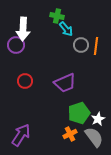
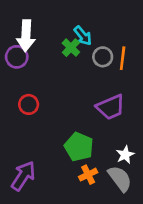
green cross: (57, 16) -> (71, 48), moved, turned 32
purple trapezoid: (65, 83) -> (111, 107), moved
green pentagon: (79, 113) -> (79, 147), moved, turned -30

